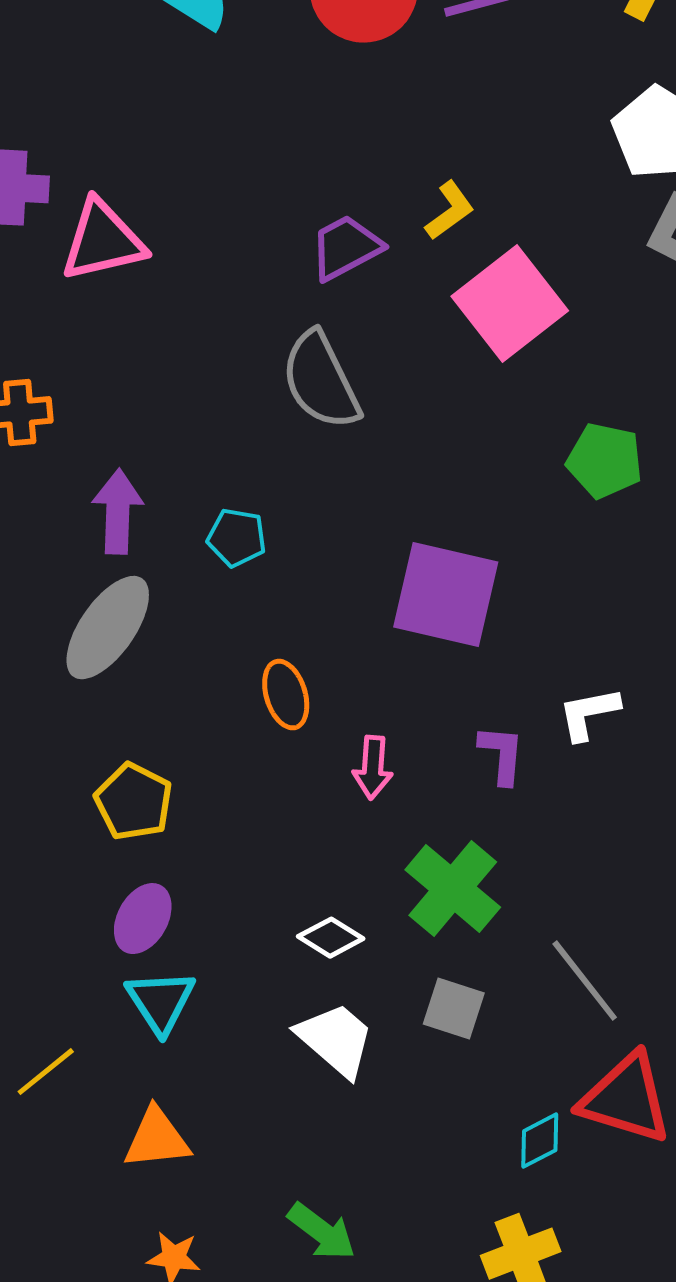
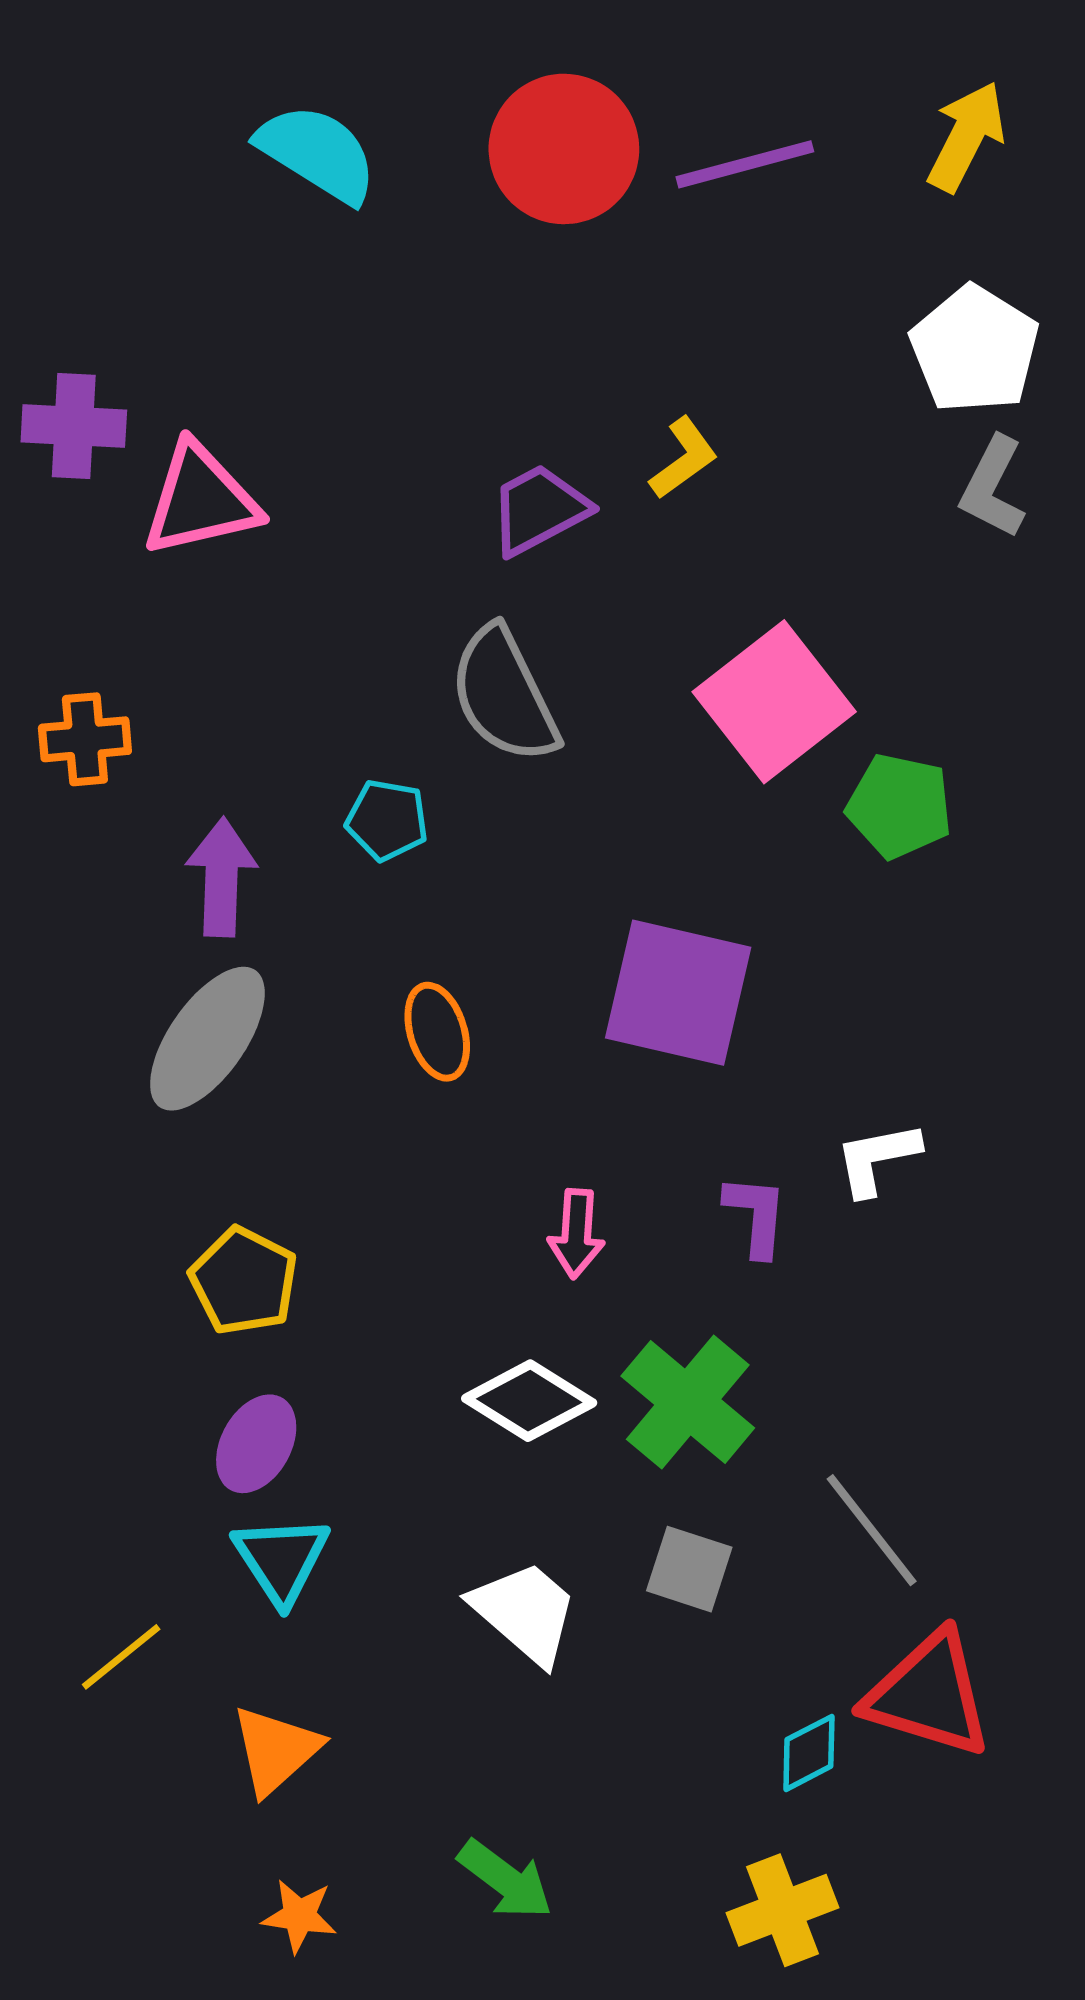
pink square: (510, 304) -> (774, 702), moved
cyan pentagon: (237, 538) -> (387, 820), moved
orange ellipse: (286, 695) -> (437, 1032), moved
white diamond: (331, 938) -> (529, 1401), moved, size x1.4
orange triangle: (157, 1139) -> (276, 1750), turned -36

